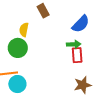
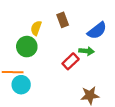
brown rectangle: (43, 11) -> (63, 20), moved
red rectangle: (77, 55) -> (71, 61), moved, turned 42

